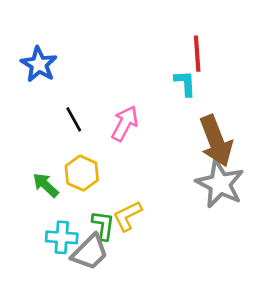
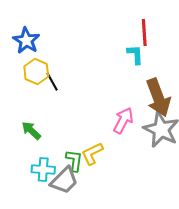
pink arrow: (125, 123) -> (123, 121), moved
yellow hexagon: (82, 173) -> (36, 72), moved

